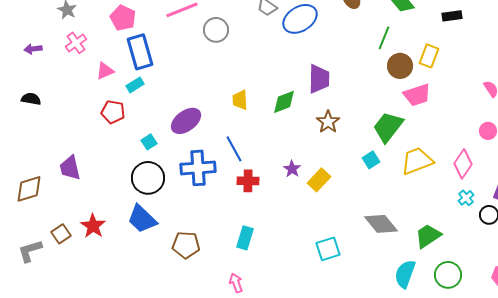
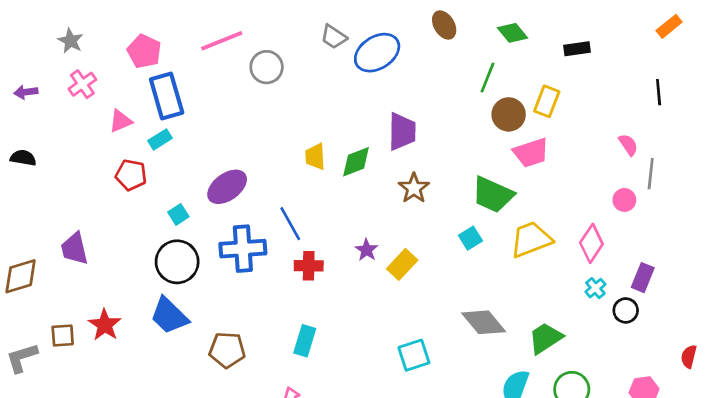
yellow trapezoid: (240, 100) -> (315, 157), moved
green trapezoid: (388, 127) -> (493, 195), turned -104
brown square: (61, 234) -> (63, 335), turned 30

